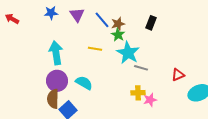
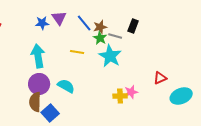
blue star: (51, 13) -> (42, 23), moved
gray line: (141, 68) -> (115, 36), moved
pink star: (150, 100) -> (131, 92), moved

